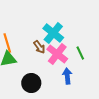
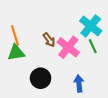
cyan cross: (53, 33) -> (91, 26), moved
blue arrow: (67, 76) -> (79, 84), moved

